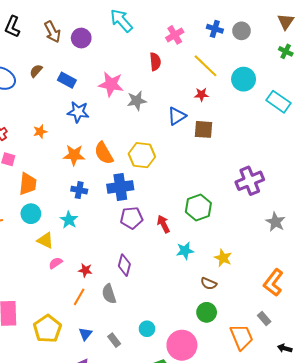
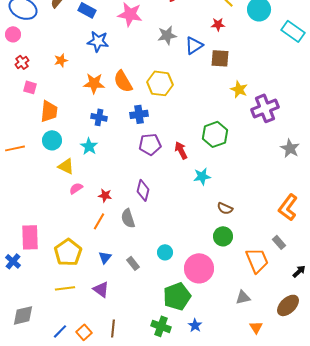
gray star: (137, 101) -> (167, 35), moved
blue cross: (120, 187) -> (139, 114), size x0.7
yellow star: (223, 258) -> (239, 89), moved
black arrow: (285, 348) -> (299, 271), turned 120

